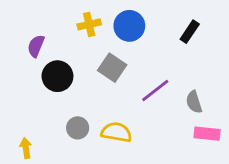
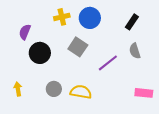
gray semicircle: (194, 102) -> (135, 51), moved
yellow arrow: (26, 148) -> (18, 89), moved

